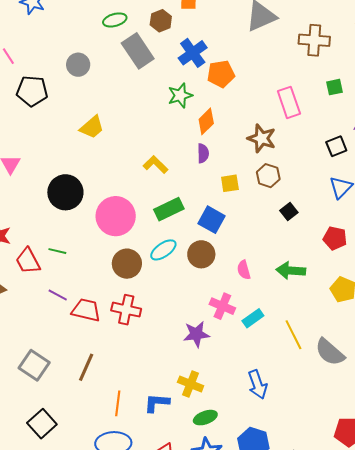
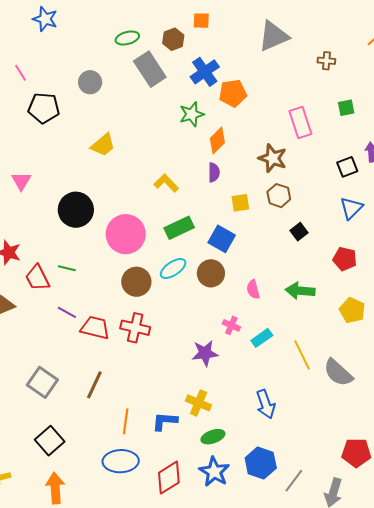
brown cross: (314, 40) -> (326, 61), size x0.6
pink cross: (222, 306) -> (231, 325), size x0.7

